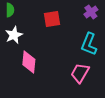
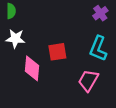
red square: (52, 19) -> (57, 52), moved
white star: (14, 35) -> (15, 39), turned 30

